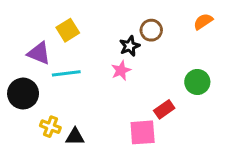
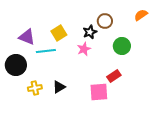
yellow square: (68, 30) -> (59, 33), moved
green circle: (197, 82) -> (122, 46), moved
yellow cross: (50, 127) -> (35, 88), turned -32
black triangle: (75, 137) -> (59, 87), moved, turned -32

